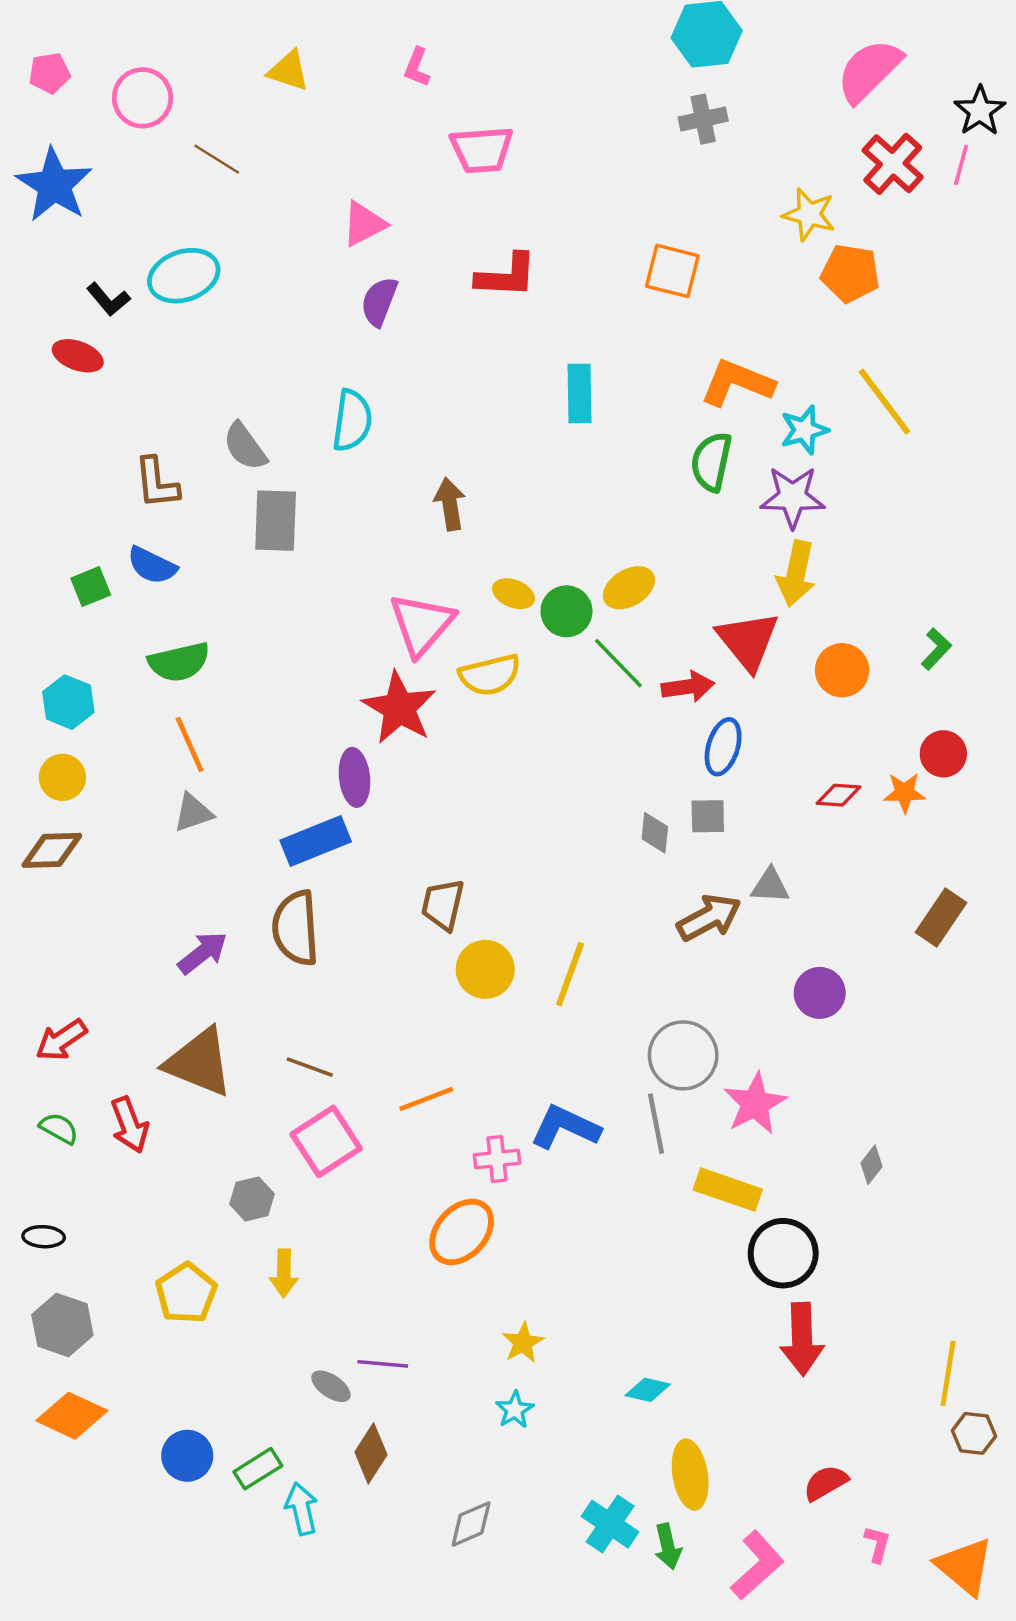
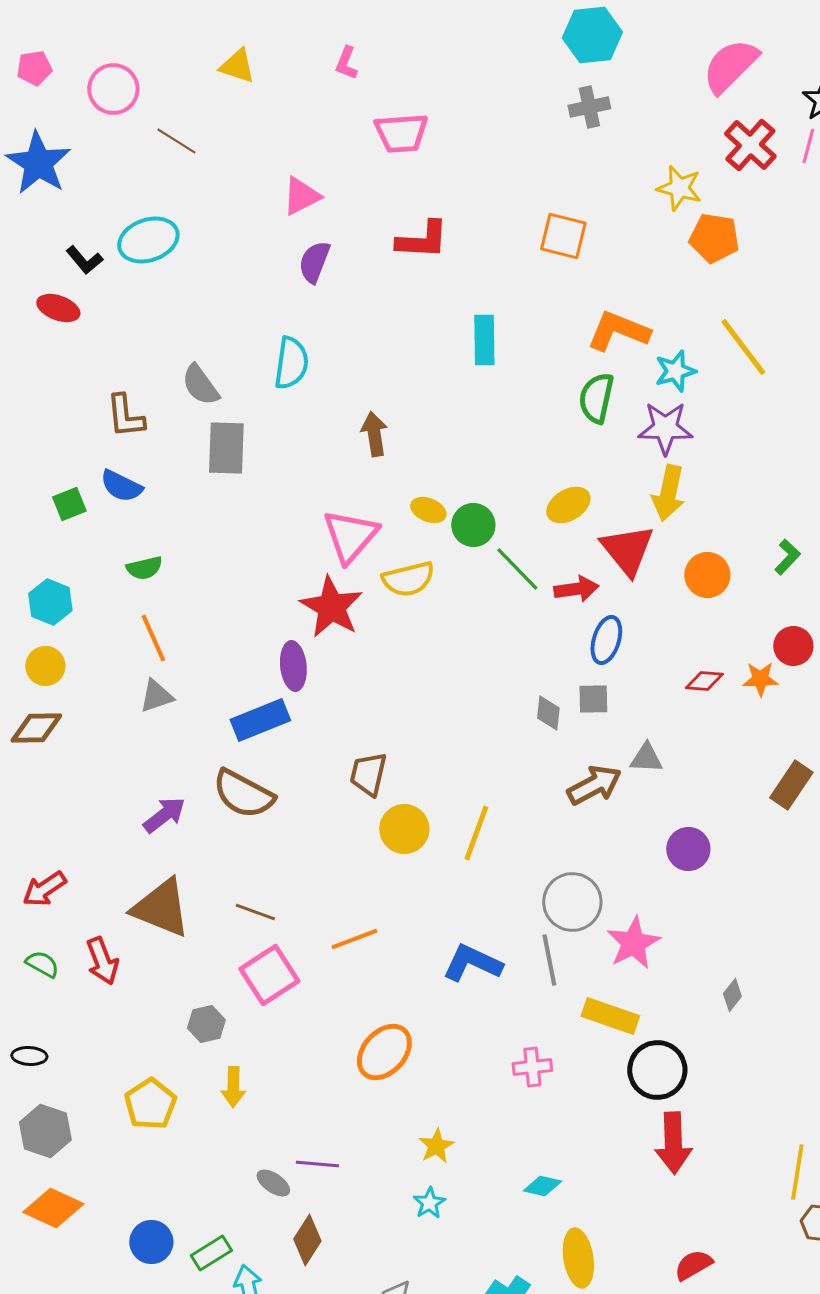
yellow ellipse: (629, 588) -> (568, 505), moved
green semicircle: (179, 662) -> (144, 568), size x0.7
brown semicircle: (296, 928) -> (243, 794), turned -58
pink cross: (497, 1159) -> (532, 1067), moved

